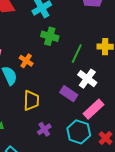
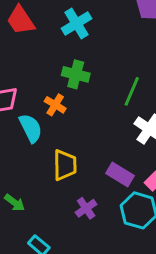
green cross: (50, 36) -> (76, 74), moved
purple rectangle: (69, 94) -> (120, 174), moved

